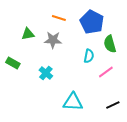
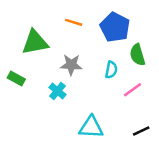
green triangle: (28, 34) -> (35, 42), size x1.6
gray star: (53, 40) -> (71, 65), moved

